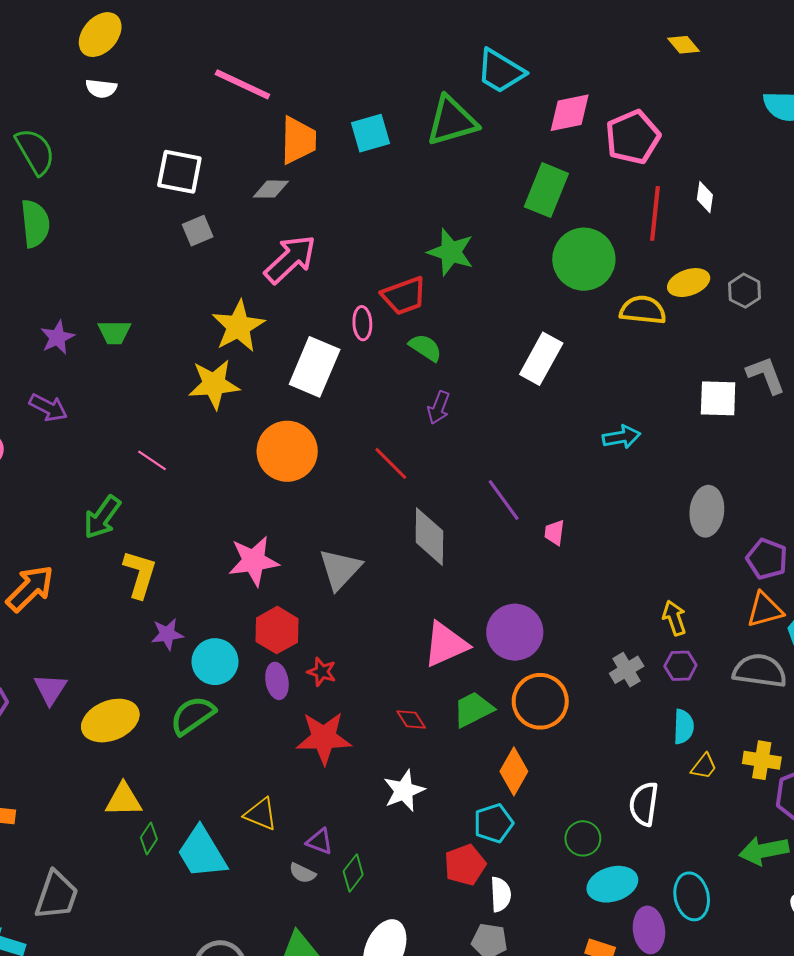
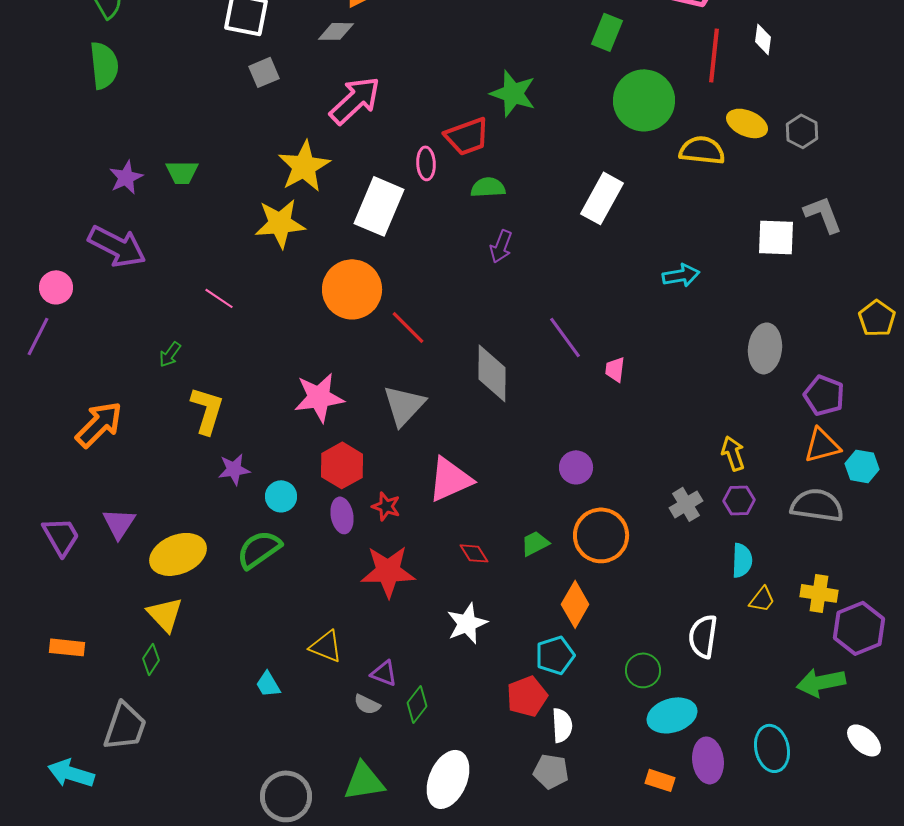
green rectangle: (546, 190) -> (607, 32), size x0.7
yellow ellipse: (689, 283) -> (747, 123), turned 42
green semicircle: (425, 348) -> (488, 187), turned -36
purple arrow: (48, 408) -> (117, 246), size x1.5
red line: (391, 463) -> (408, 327), moved
green arrow: (102, 517) -> (170, 354), size x0.6
purple circle: (515, 632) -> (576, 467), size x0.6
pink triangle: (446, 644) -> (450, 479), moved
cyan circle: (215, 662) -> (281, 496), size x0.7
green trapezoid: (473, 709) -> (535, 543), size x0.7
yellow triangle: (124, 800) -> (165, 614), moved, turned 48
green diamond: (149, 838) -> (151, 659), moved
cyan trapezoid: (202, 853) -> (268, 684), size x0.5
cyan ellipse: (692, 896) -> (772, 748), moved

